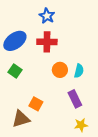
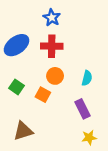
orange circle: (60, 70) -> (55, 76), moved
green square: (15, 71) -> (17, 87), moved
orange square: (36, 104) -> (43, 95), moved

